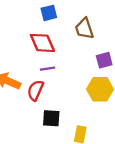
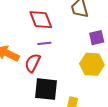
black square: (51, 118) -> (46, 89), size x1.4

